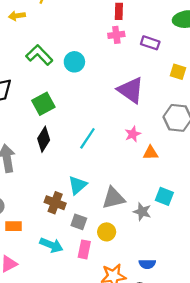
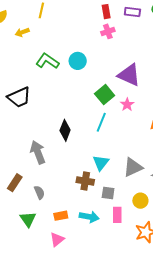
purple rectangle: (150, 43) -> (132, 12), moved
green square: (43, 104) -> (105, 95), moved
pink star: (133, 134) -> (127, 105), moved
orange rectangle: (13, 226) -> (61, 216), moved
yellow circle: (107, 232) -> (140, 201), moved

